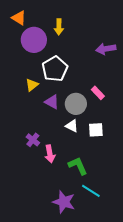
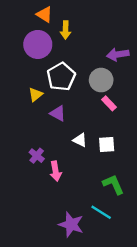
orange triangle: (19, 18) -> (44, 14), moved
gray circle: (76, 104) -> (101, 80), moved
green L-shape: (78, 166) -> (113, 184), moved

